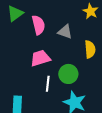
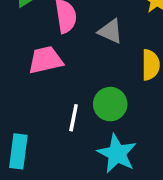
pink trapezoid: (40, 58) -> (46, 60), moved

